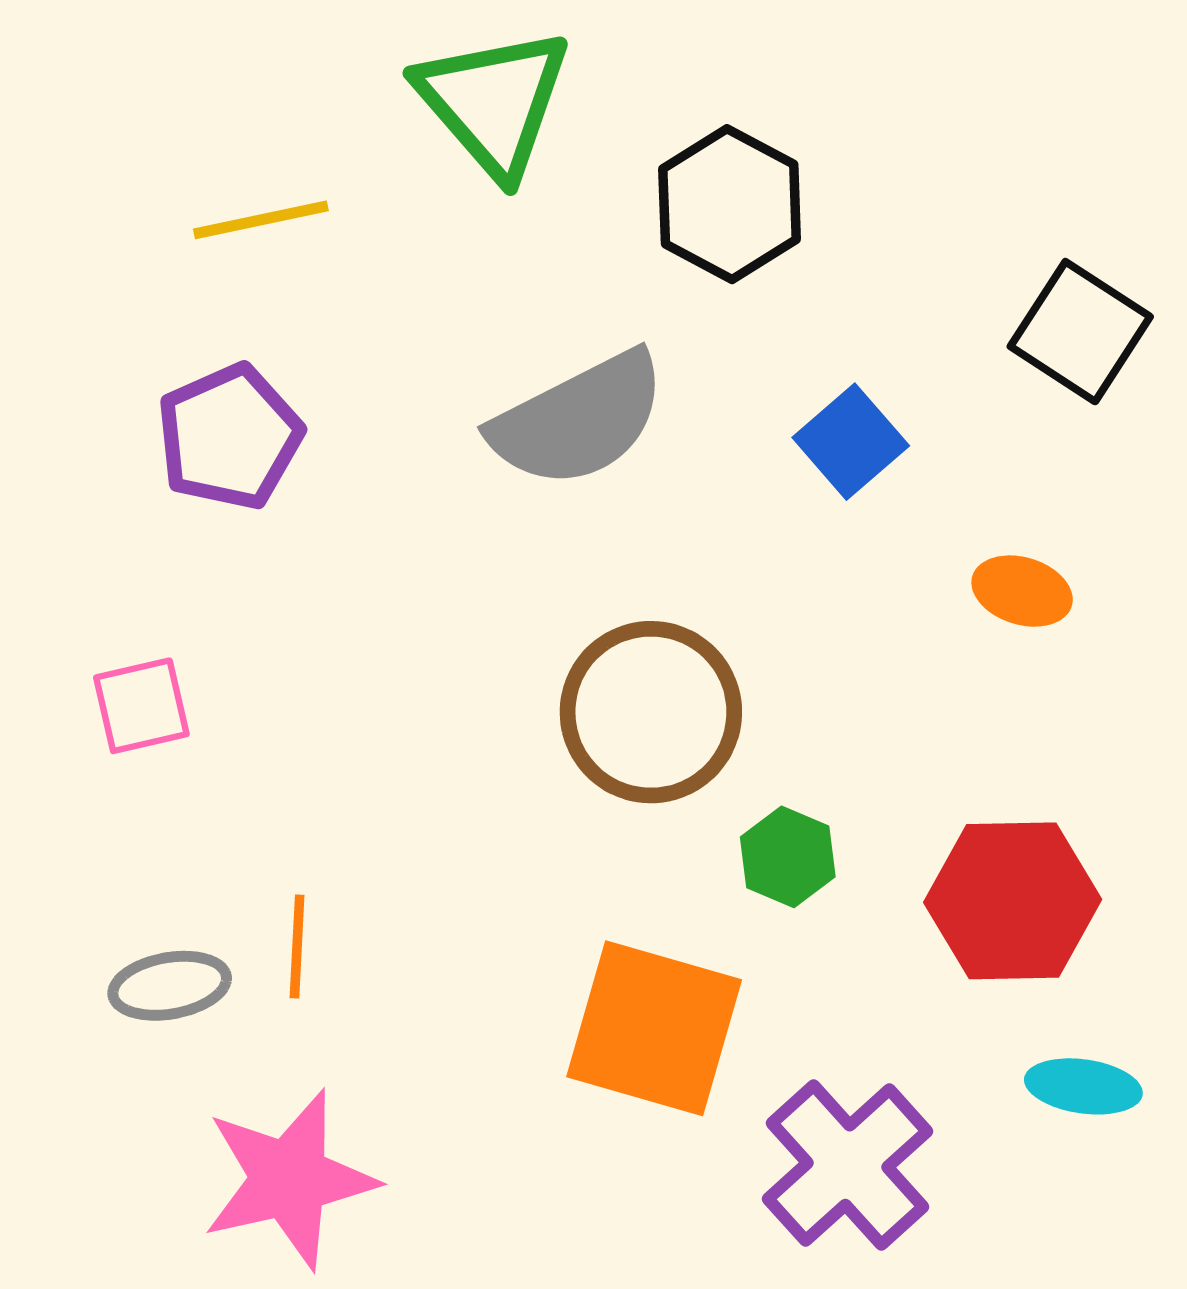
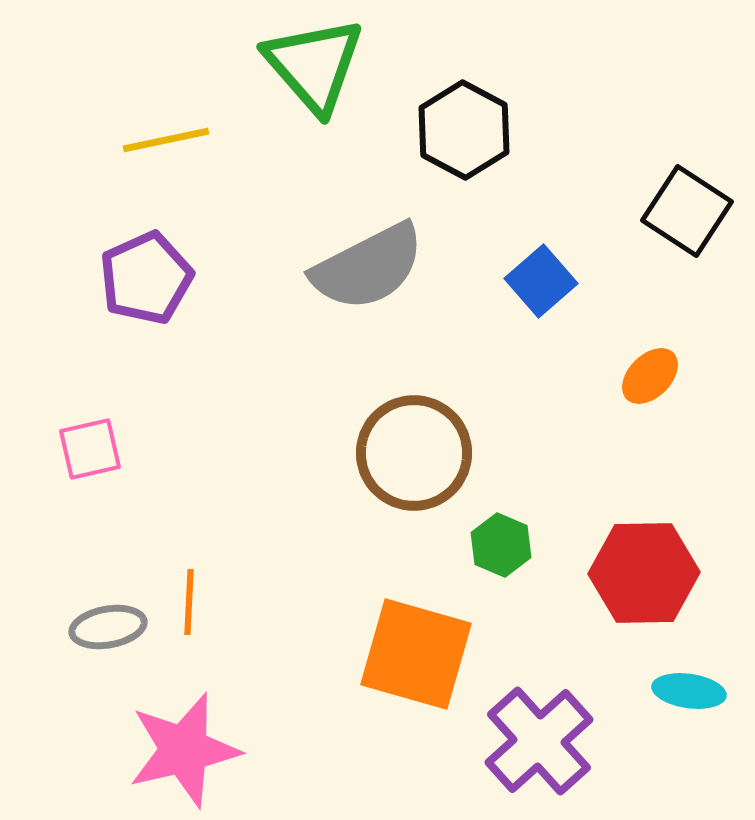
orange ellipse: (1022, 591) -> (650, 376), turned -62

